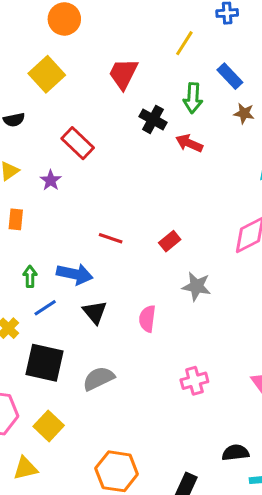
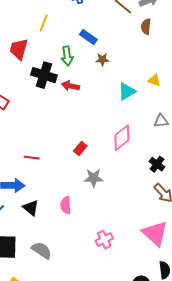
yellow line: (184, 43) -> (44, 23), moved
black cross: (153, 119) -> (44, 75), size x1.4
red rectangle: (170, 241) -> (80, 149), moved
gray semicircle: (99, 378) -> (42, 250), turned 70

